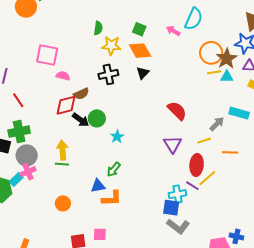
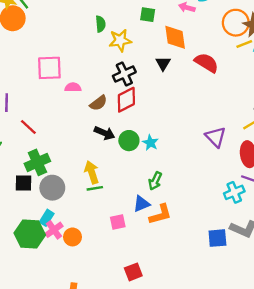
orange diamond: (140, 51) -> (175, 37), moved, turned 35
red diamond: (66, 105) -> (126, 100), moved
red semicircle: (177, 111) -> (207, 63), moved
green circle: (97, 118) -> (129, 141), moved
pink cross: (28, 172) -> (54, 230), moved
orange circle: (63, 203) -> (72, 237), moved
blue square: (171, 208) -> (217, 238), moved
pink square: (100, 234) -> (118, 222), moved

